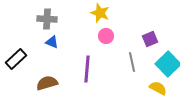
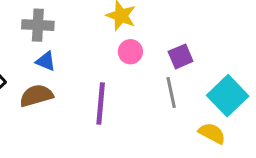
purple square: (150, 39) -> (181, 56), moved
brown semicircle: (47, 83) -> (36, 96), moved

